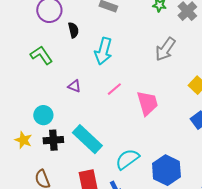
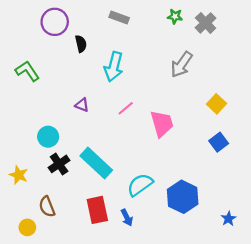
green L-shape: (41, 55) -> (27, 71), moved
yellow star: (23, 140) -> (19, 175), moved
black cross: (53, 140) -> (59, 164), turned -30

